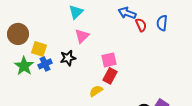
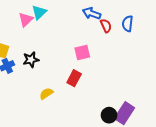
pink triangle: (82, 36) -> (26, 20), moved
pink square: (109, 60) -> (82, 52), moved
yellow semicircle: (96, 91) -> (46, 94), moved

